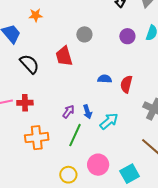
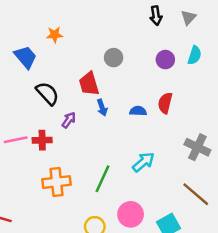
red semicircle: (126, 84) -> (165, 103), moved
purple arrow: (68, 112) -> (69, 120), moved
blue arrow: (87, 112) -> (102, 108), moved

